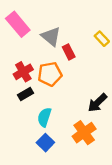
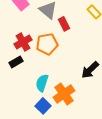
black rectangle: (26, 94) -> (16, 62), moved
orange cross: (84, 133) -> (64, 94), moved

